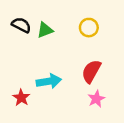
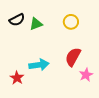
black semicircle: (21, 25) -> (17, 20), turned 126
pink star: (96, 99) -> (86, 75), moved

